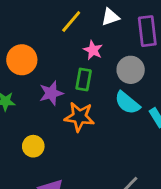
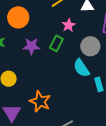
orange star: (79, 117) -> (40, 101), moved

